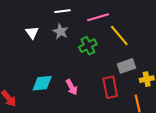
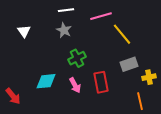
white triangle: (32, 32) -> (24, 31), moved
green cross: (88, 46) -> (77, 58), moved
red rectangle: (110, 87) -> (101, 82), moved

